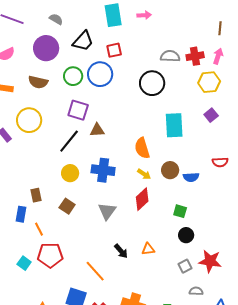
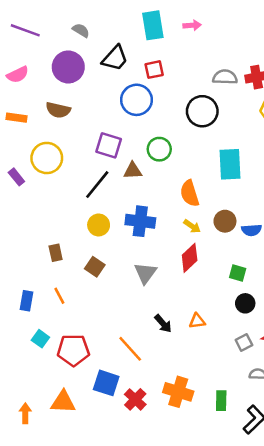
green circle: (73, 76) -> (159, 149), moved
blue rectangle: (21, 214) -> (27, 301), moved
red pentagon: (50, 255) -> (73, 350), moved

